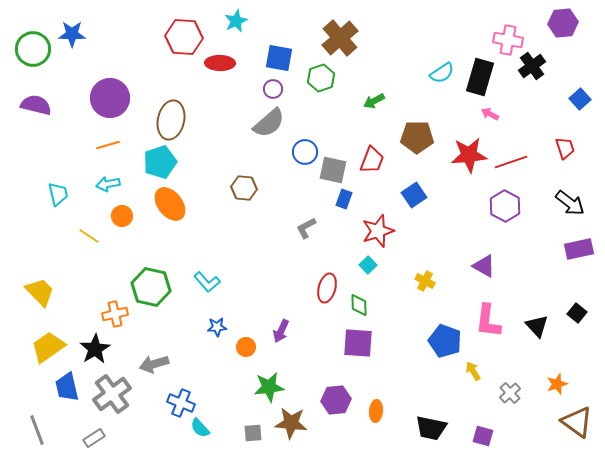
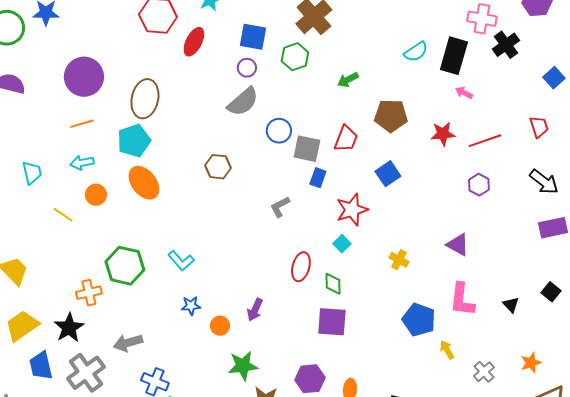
red ellipse: (220, 63) -> (194, 42), turned -64
red star: (469, 155) -> (443, 134), size x0.7
purple hexagon: (505, 206) -> (479, 185), size x0.7
black triangle: (537, 326) -> (511, 305), size x0.7

